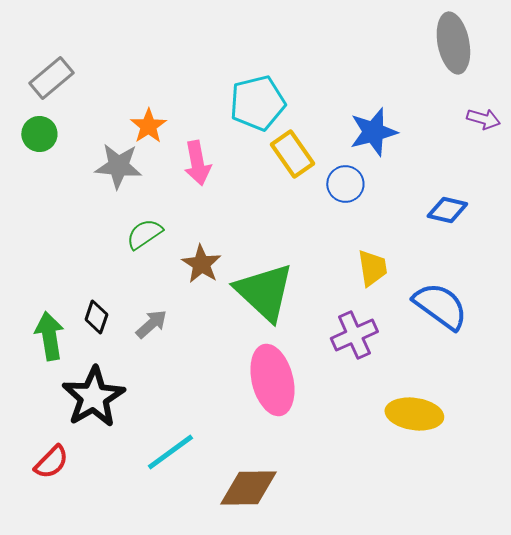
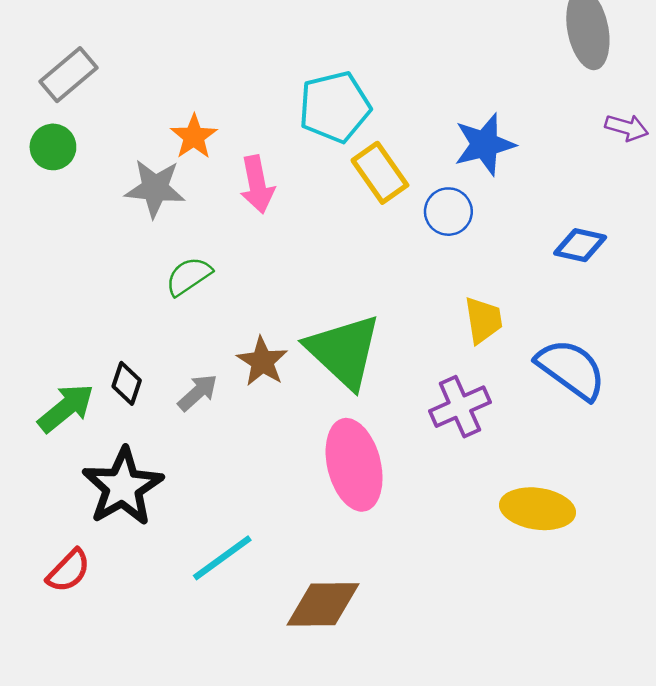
brown star: (201, 264) -> (262, 361), moved
green arrow: (49, 336) -> (66, 408), turned 60

